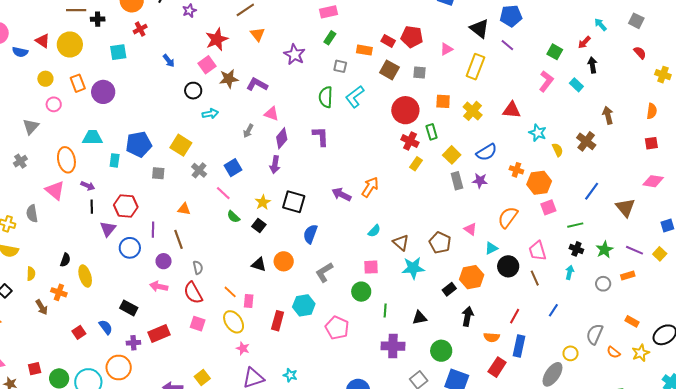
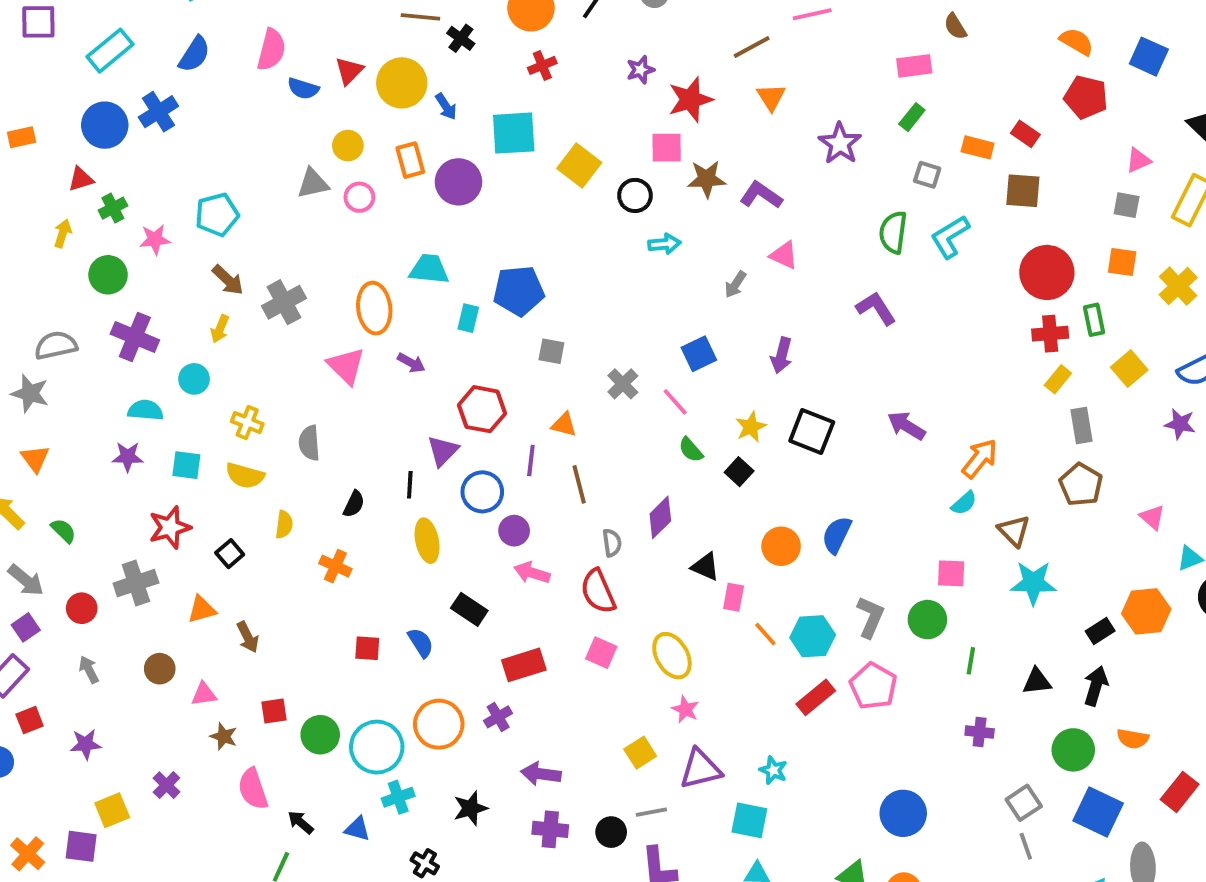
purple star: (189, 11) -> (640, 70), moved
black cross: (98, 19) -> (461, 38), turned 32
red pentagon: (412, 37) -> (1086, 97), moved
red triangle: (43, 41) -> (349, 71), turned 35
cyan square: (118, 52) -> (514, 133), moved, size x1.4
blue arrow: (169, 61) -> (446, 107), moved
pink square: (207, 65) -> (667, 148), turned 30
brown square: (389, 70) -> (1023, 191), turned -30
gray square: (420, 72) -> (1127, 205), moved
gray triangle: (31, 127) -> (313, 183), moved, turned 30
purple L-shape: (321, 136) -> (876, 308), turned -35
purple diamond: (282, 138) -> (660, 517), moved
red cross: (410, 141) -> (1050, 334), turned -36
yellow square: (181, 145) -> (579, 165), moved
gray cross: (20, 161) -> (284, 302), size x1.5
gray cross: (199, 170) -> (623, 384), moved
gray rectangle: (457, 181) -> (1082, 426), moved
orange arrow: (370, 187) -> (980, 458), moved
black line: (92, 207) -> (410, 485), moved
orange triangle: (184, 209) -> (564, 425), moved
gray semicircle: (32, 214) -> (309, 443), moved
blue semicircle: (310, 234) -> (837, 535), moved
brown pentagon: (440, 243) -> (1081, 485), moved
purple circle: (164, 261) -> (514, 531), moved
black triangle: (259, 265) -> (705, 567), moved
gray L-shape: (324, 272) -> (870, 617), moved, turned 140
yellow ellipse: (85, 276) -> (427, 541), moved
orange line: (230, 292) -> (765, 634), moved
pink rectangle: (249, 301) -> (734, 597), moved
brown arrow: (42, 307) -> (248, 637), moved
black arrow: (468, 316) -> (1096, 686), moved
red rectangle: (278, 321) -> (816, 697), moved, turned 30
red square: (79, 332) -> (367, 648), turned 32
orange semicircle: (492, 337) -> (1133, 739), moved
purple cross: (133, 343) -> (498, 717), moved, turned -32
purple cross: (393, 346) -> (980, 732), size x0.6
yellow square: (202, 377) -> (640, 753), moved

